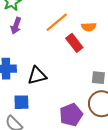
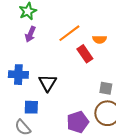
black triangle: (37, 76) -> (48, 83), turned -48

